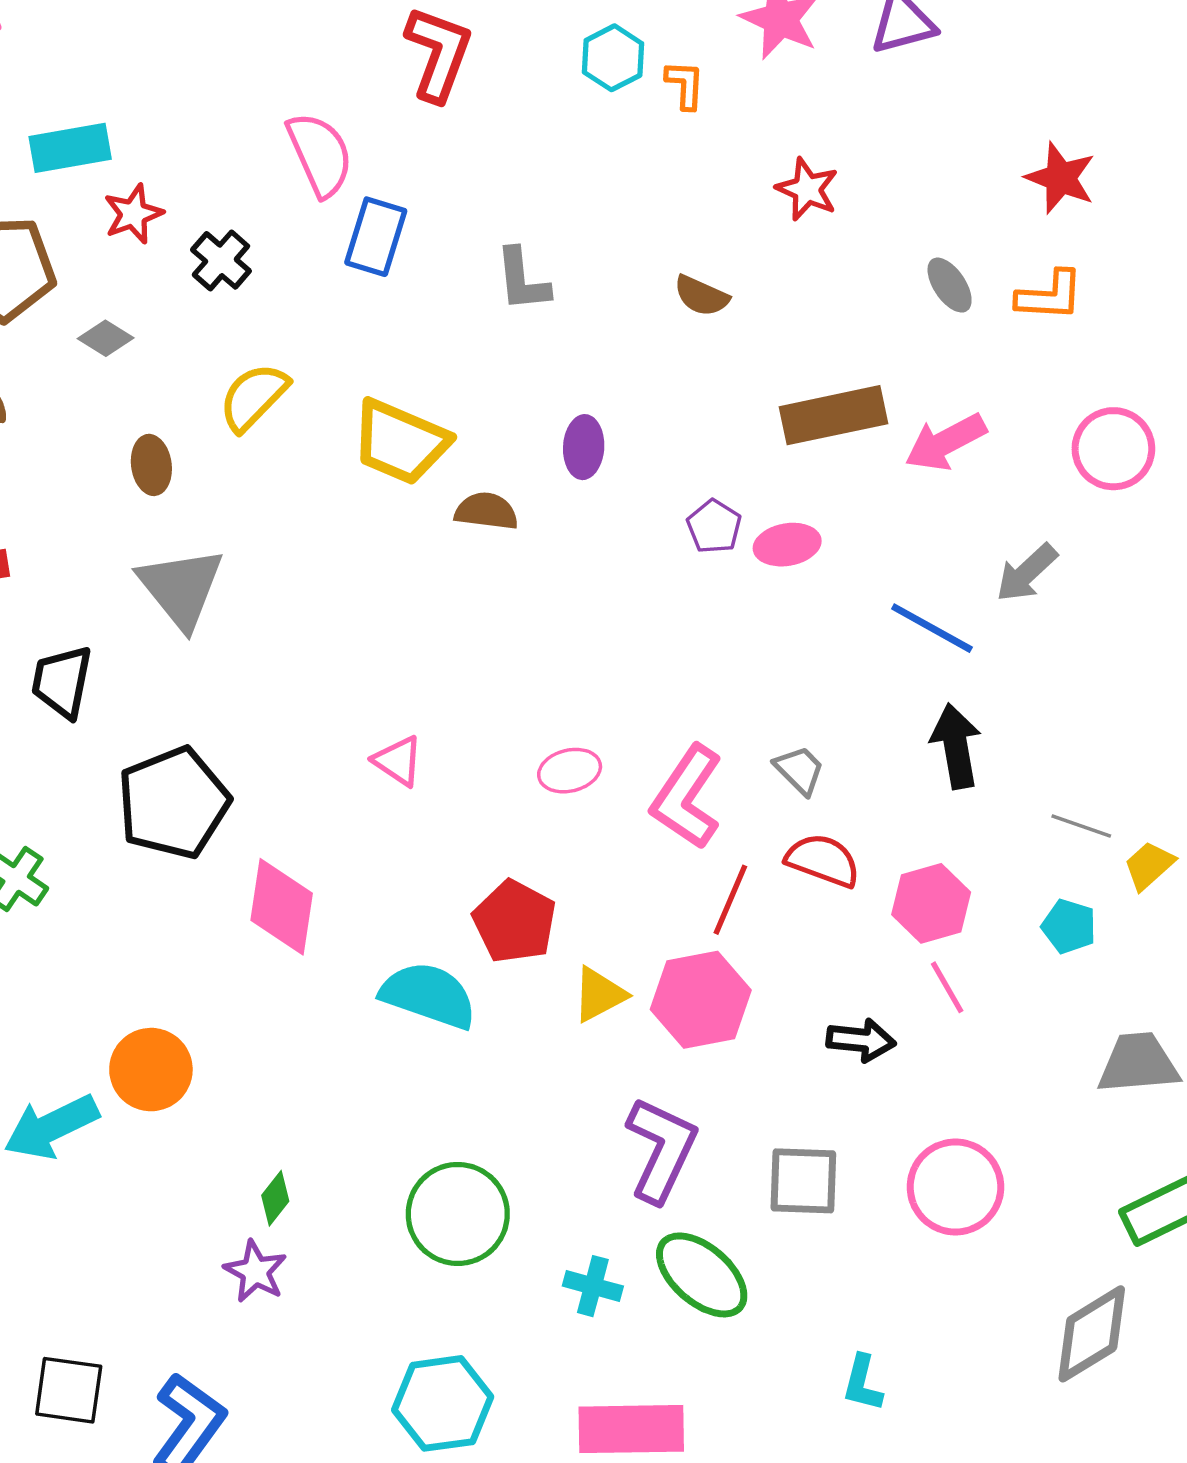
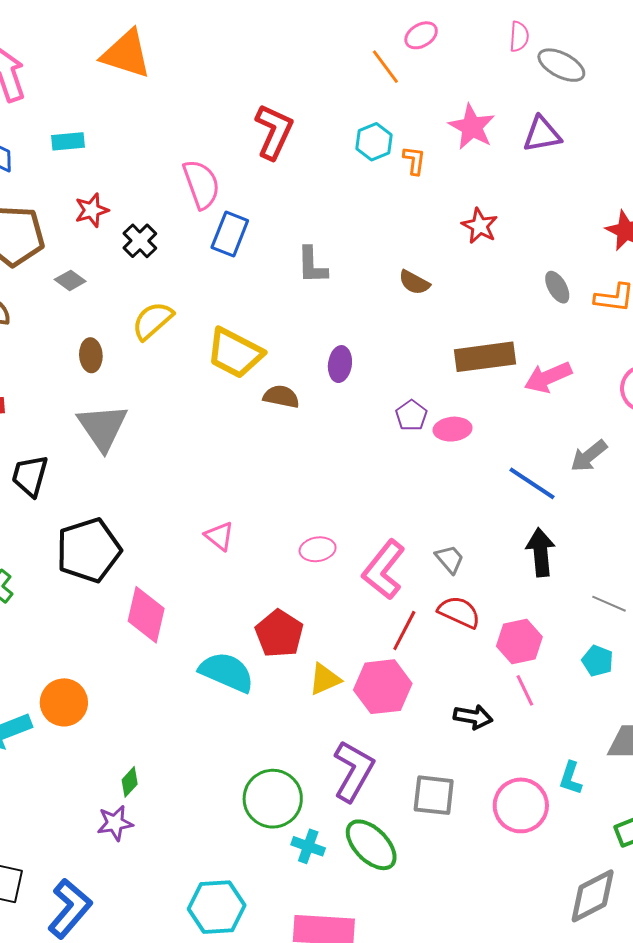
cyan rectangle: (70, 148) -> (68, 141), moved, size x0.7
green circle: (458, 1214) -> (273, 799), moved
purple star: (255, 1271) -> (115, 823), turned 30
cyan L-shape: (862, 1383) -> (571, 778), moved

